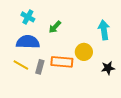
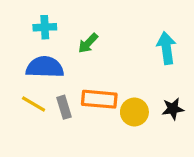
cyan cross: (28, 17) -> (45, 27), turned -32
yellow circle: (84, 52) -> (134, 112), moved
gray rectangle: (40, 67) -> (64, 107), turned -32

